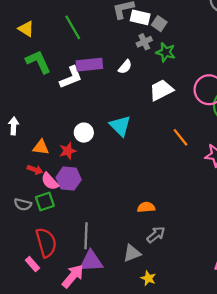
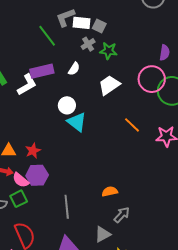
green line: (73, 27) -> (47, 36), moved
white circle: (84, 133) -> (67, 105), moved
gray line: (86, 236) -> (67, 207), moved

